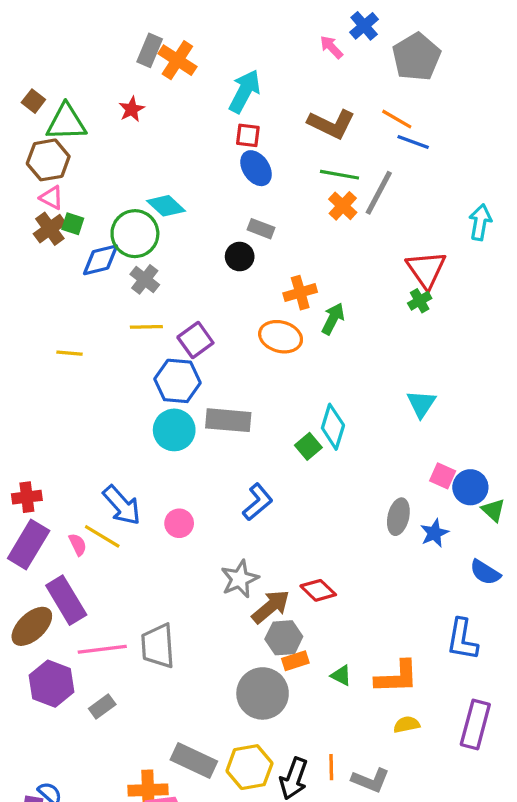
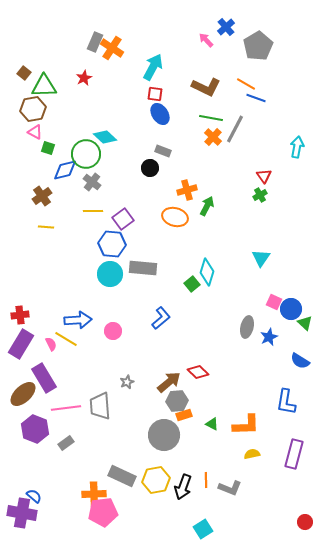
brown cross: (50, 229) -> (42, 196), moved
red triangle: (426, 270) -> (264, 176), size x0.6
blue arrow: (122, 505) -> (78, 320), turned -52
gray star: (240, 579) -> (127, 382), moved, size x0.6

